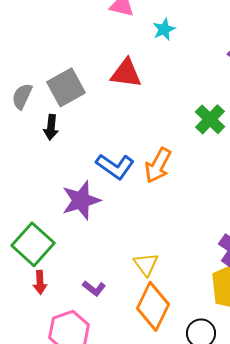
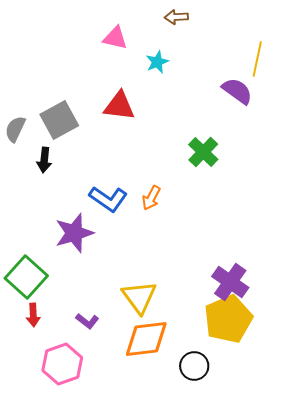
orange arrow: (158, 165) -> (151, 198), size x0.7
yellow triangle: (146, 264) -> (139, 297), size x1.4
orange diamond: (153, 306) -> (146, 339), turned 57

